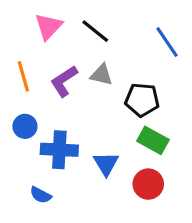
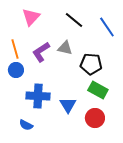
black line: (95, 31) -> (74, 20), moved
blue circle: (25, 126) -> (16, 70), moved

